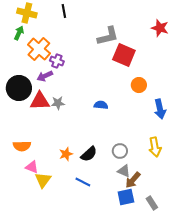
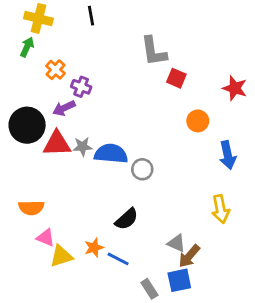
red star: (160, 28) -> (235, 88), moved
gray L-shape: (108, 36) -> (154, 51), turned 95
orange cross: (39, 49) -> (55, 70), size x0.6
red square: (124, 55) -> (176, 78), size x0.6
blue semicircle: (101, 105) -> (111, 154), moved, size x1.6
gray circle: (120, 151) -> (142, 169), moved
orange star: (66, 154) -> (94, 248), moved
yellow triangle: (43, 180) -> (61, 256), turned 36
gray rectangle: (152, 203) -> (149, 289), moved

